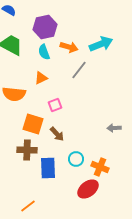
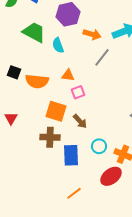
cyan semicircle: (44, 52) -> (58, 45), moved
orange triangle: (41, 78) -> (68, 75), moved, turned 32
orange line: (28, 206) -> (74, 193), moved

